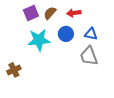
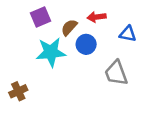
brown semicircle: (50, 13) -> (69, 27), moved
blue triangle: (91, 34) -> (128, 34), moved

